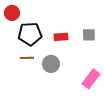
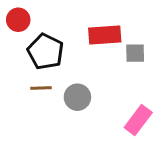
black pentagon: (30, 34) -> (46, 52), turned 30
red rectangle: (61, 37) -> (105, 35), moved, size x1.5

